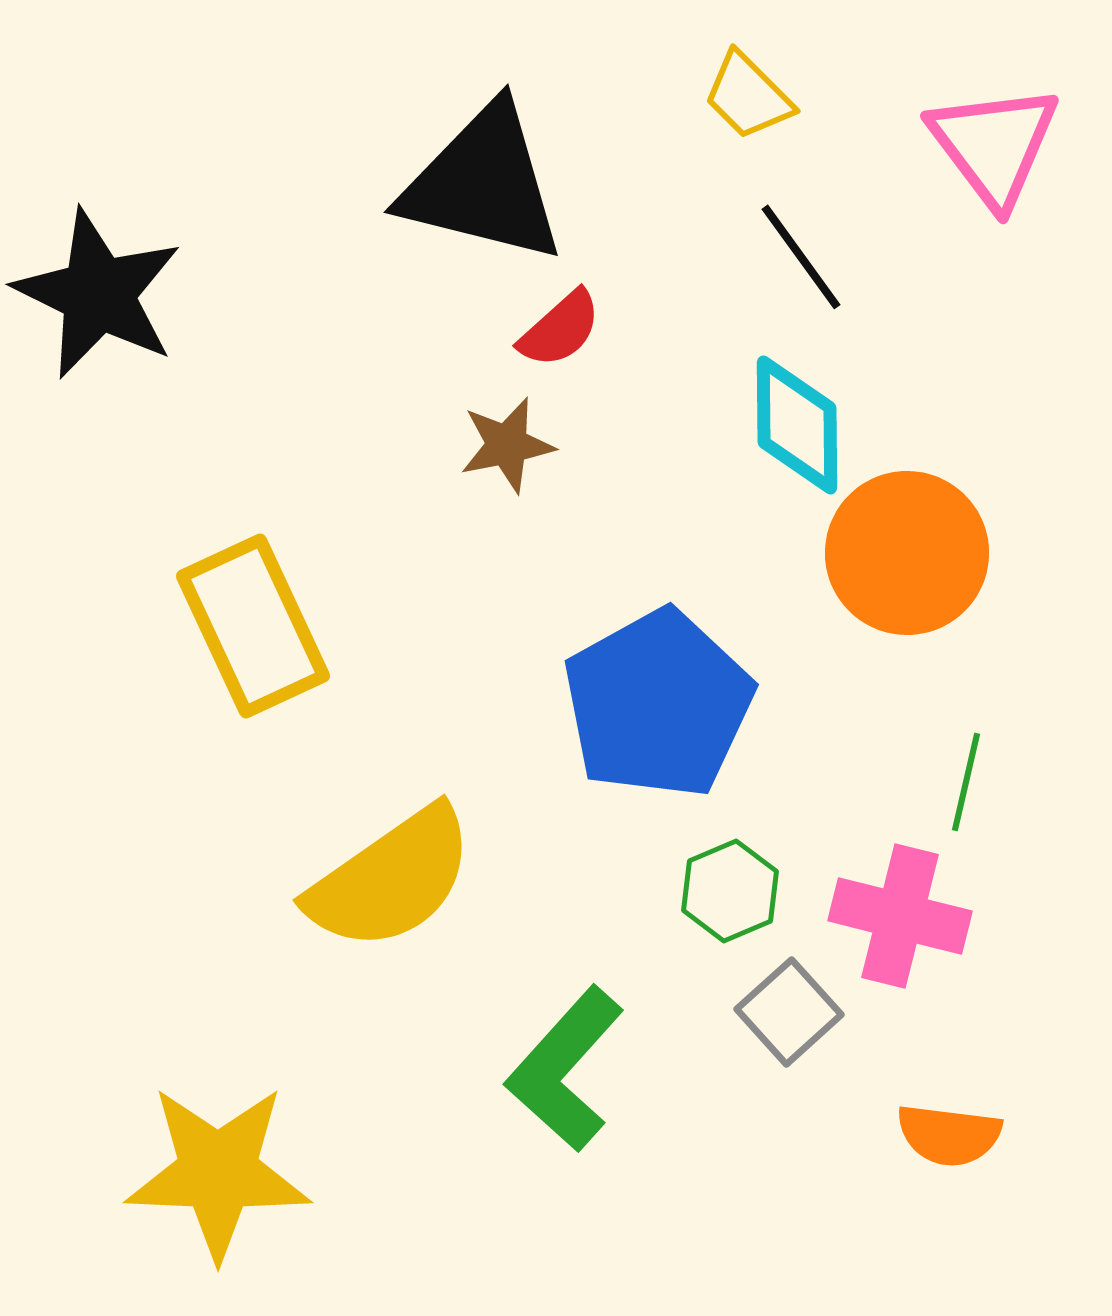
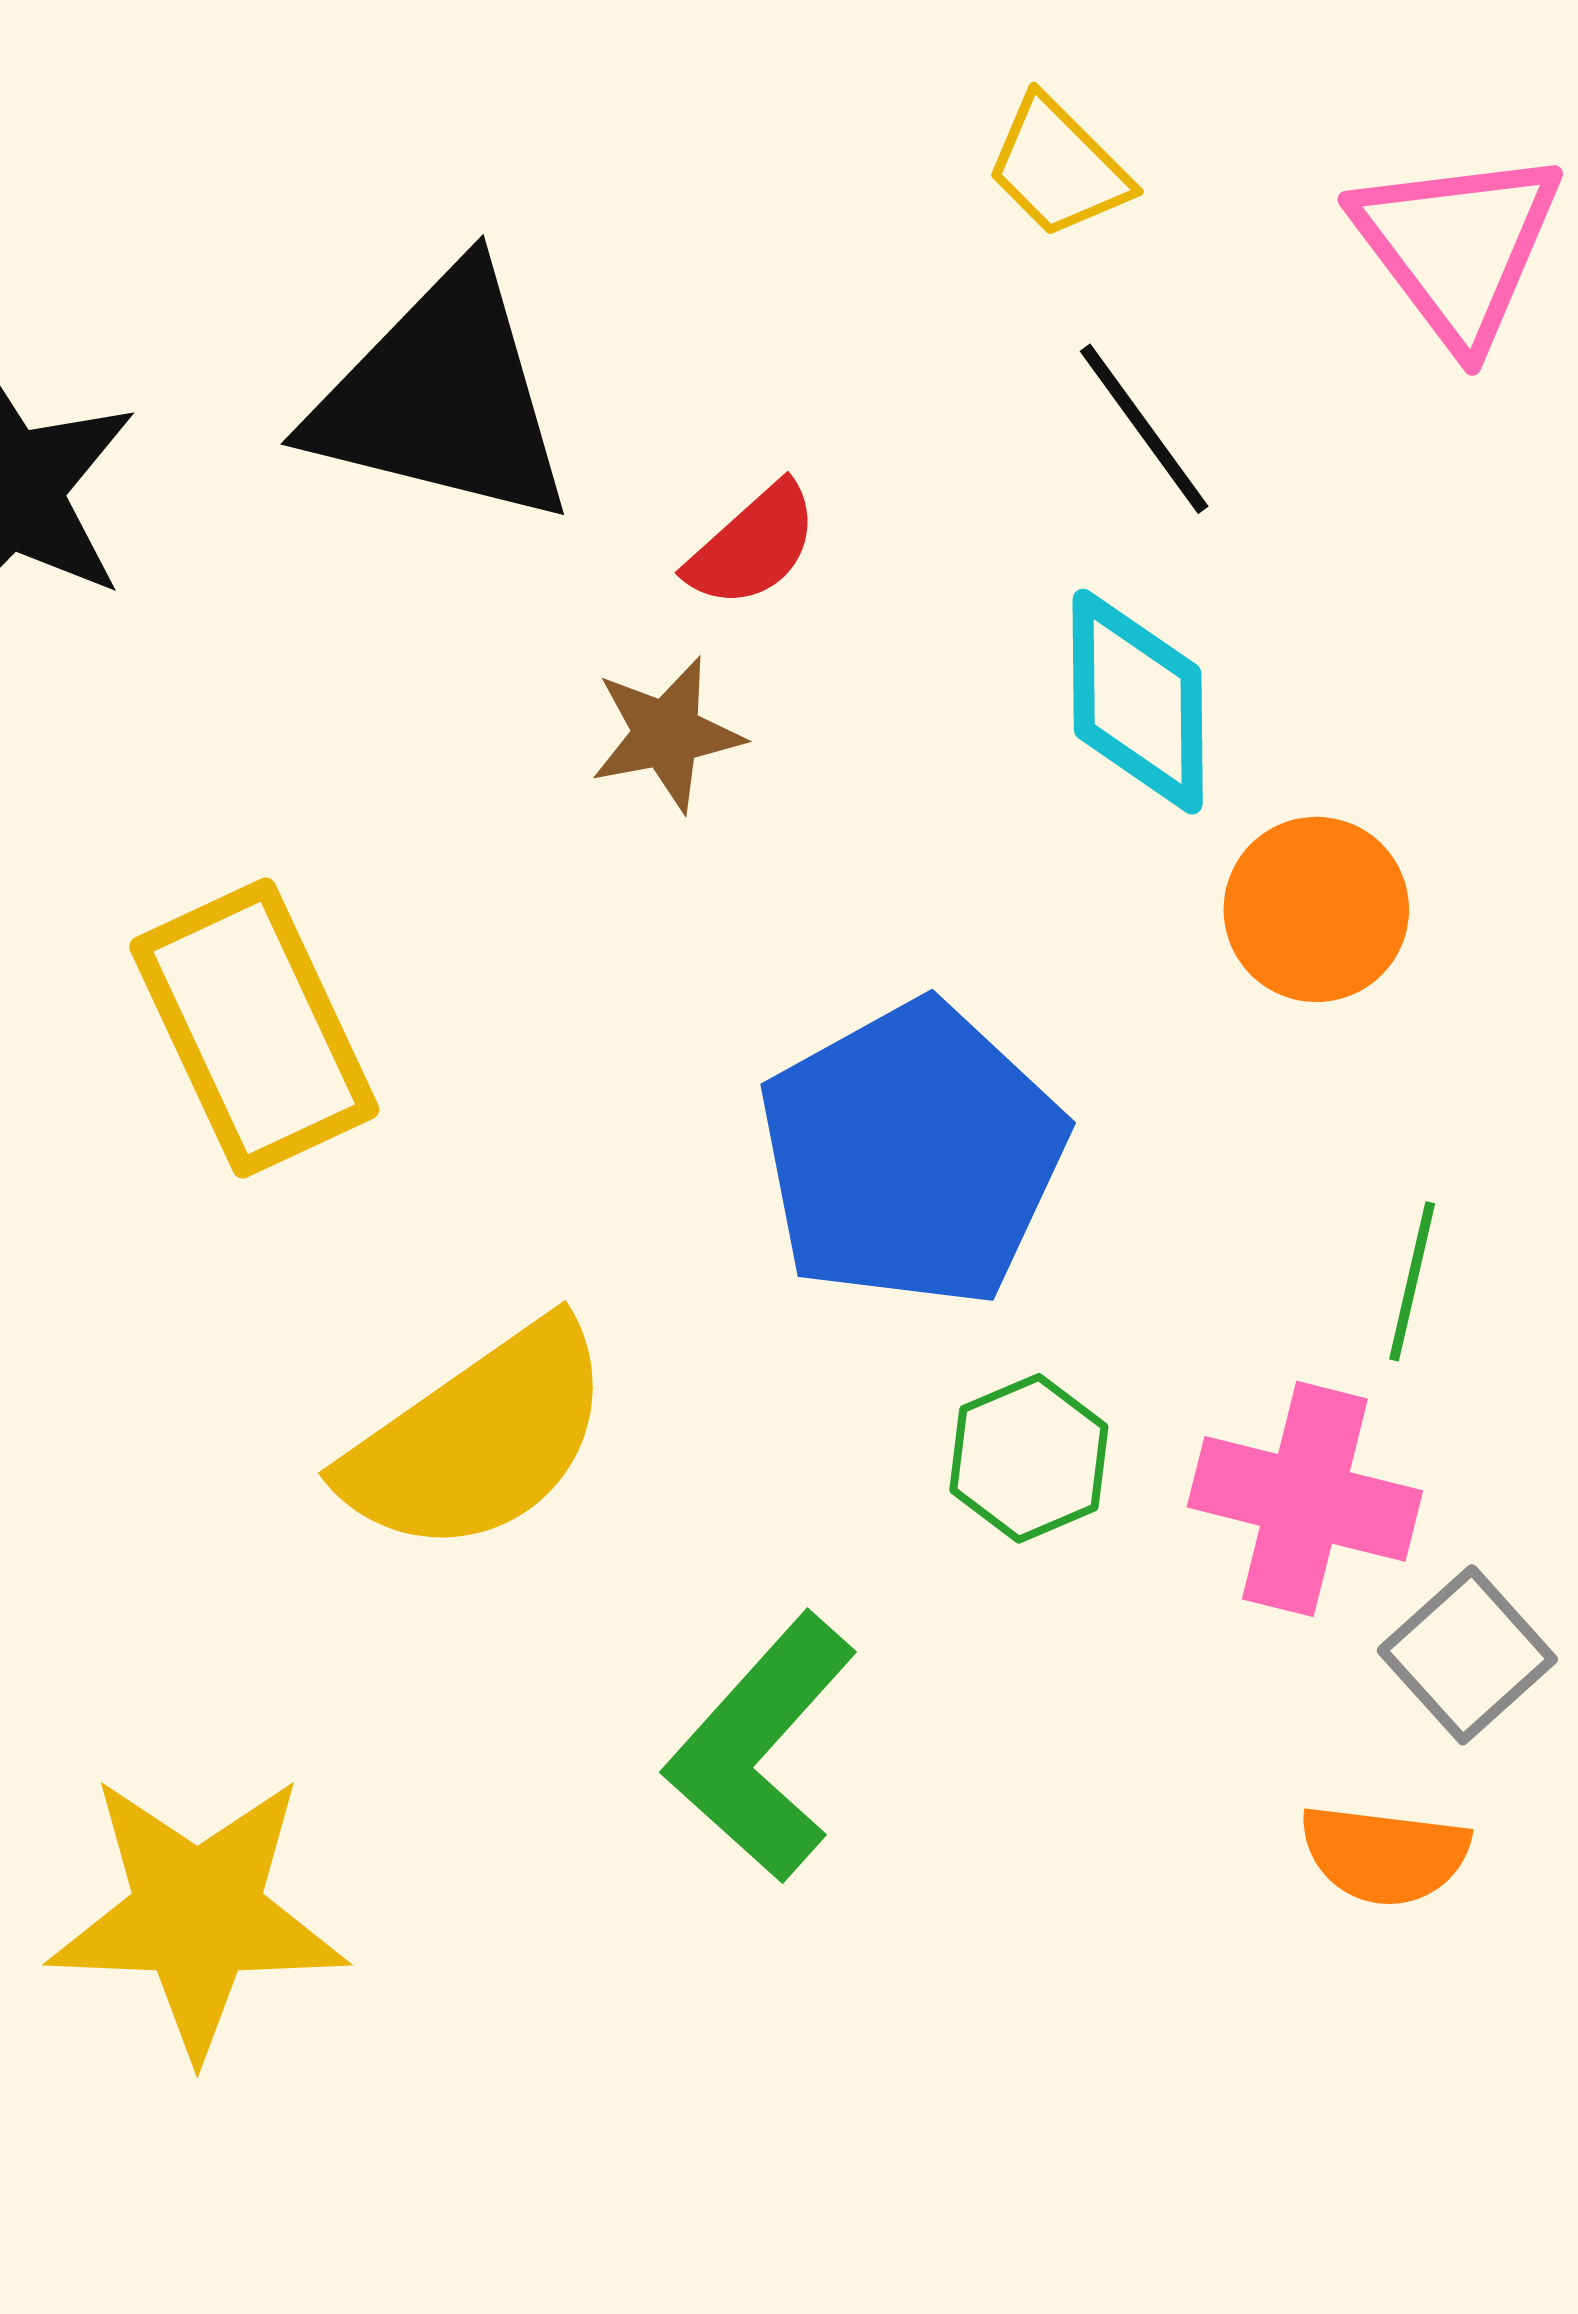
black triangle: (483, 184) -> (443, 398), moved
orange circle: (907, 553) -> (1316, 909), size x0.7
gray square: (789, 1012) -> (1467, 1655), moved

